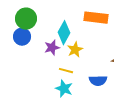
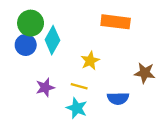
cyan diamond: (64, 33) -> (52, 40), moved
purple star: (52, 48) -> (45, 87), moved

